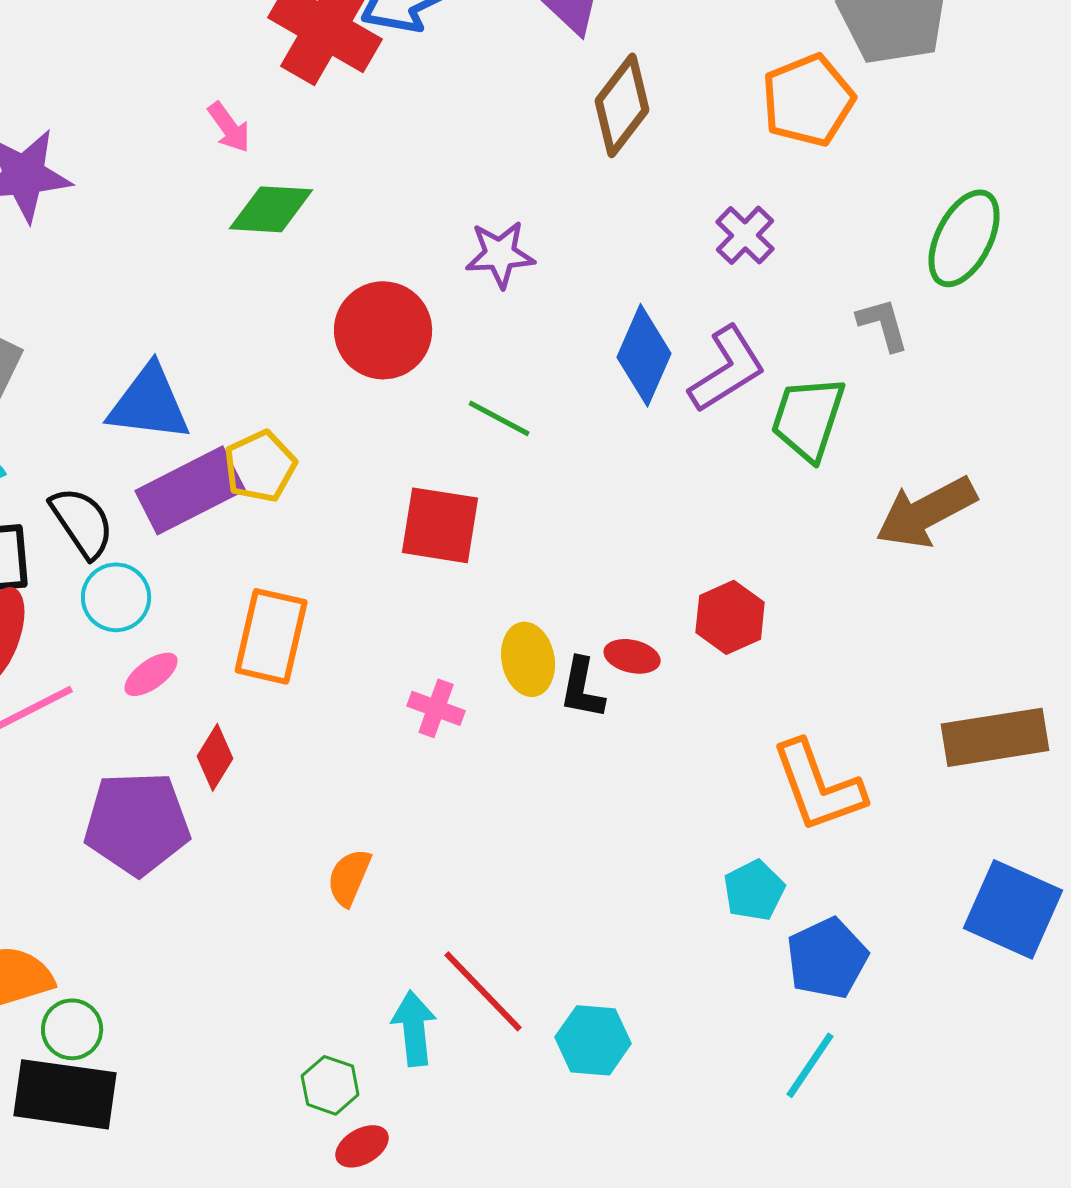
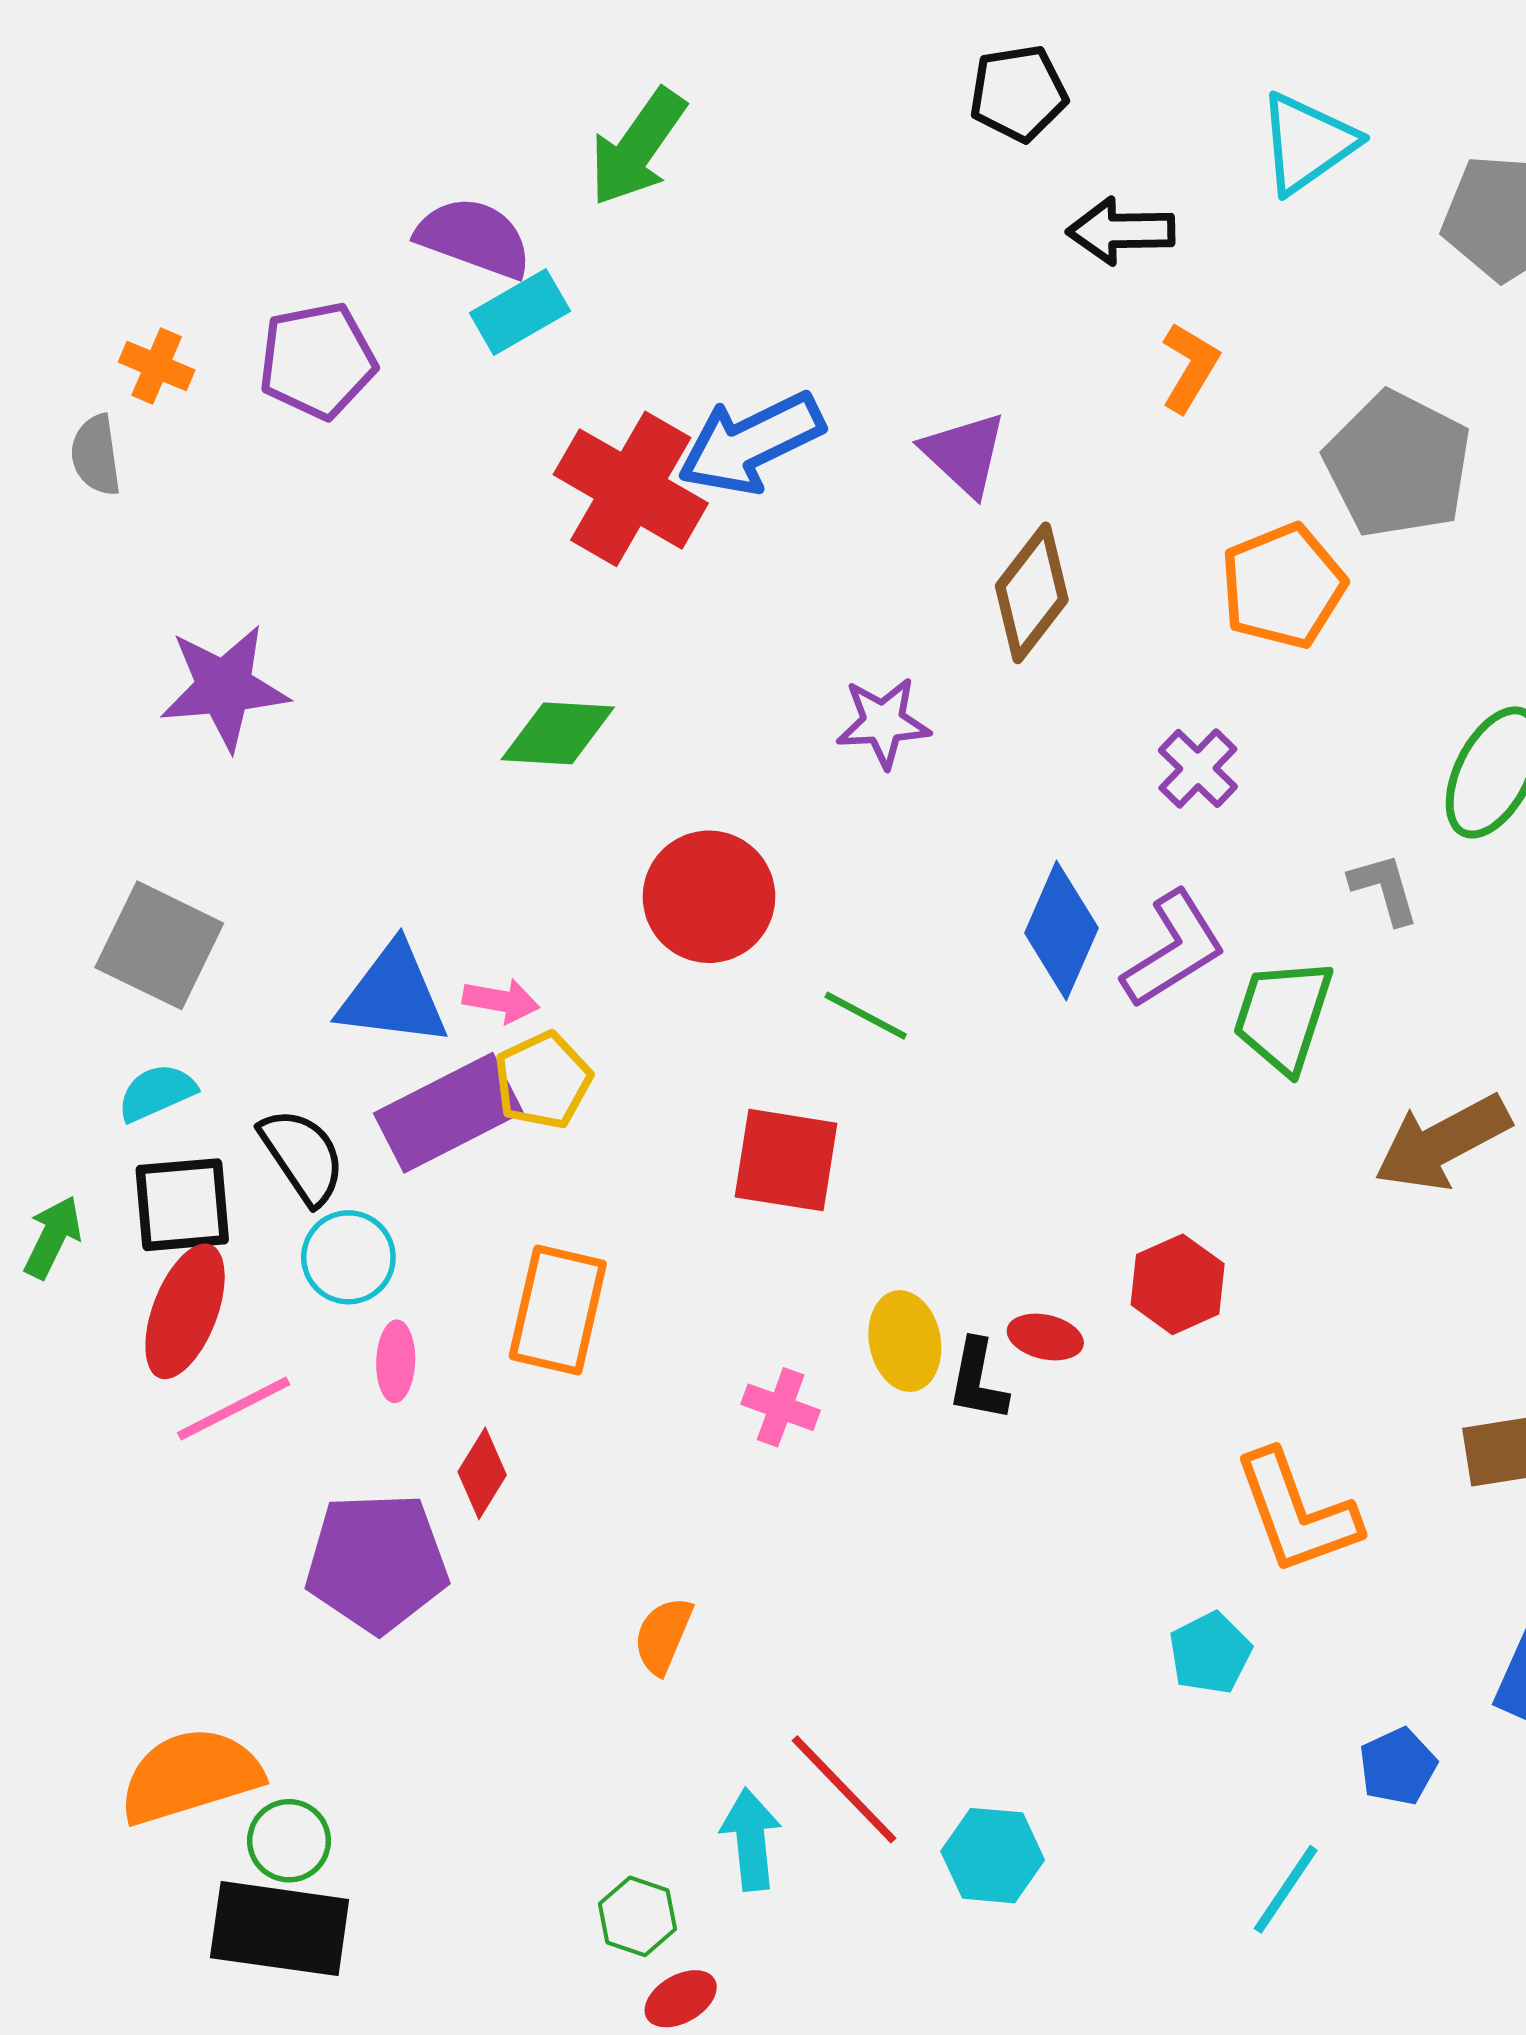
pink arrow: (229, 127) -> (501, 1001), moved, turned -44
purple star: (500, 254) -> (883, 723), moved
pink ellipse: (151, 674) -> (396, 1361), turned -52
blue pentagon: (827, 958) -> (1398, 1766), moved, size x0.7

